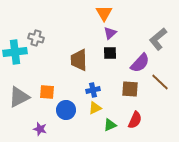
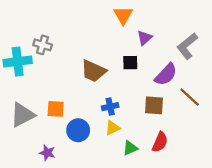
purple triangle: (110, 33) -> (145, 38), moved
brown trapezoid: (79, 60) -> (94, 71), turned -65

